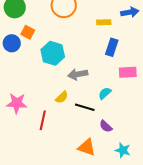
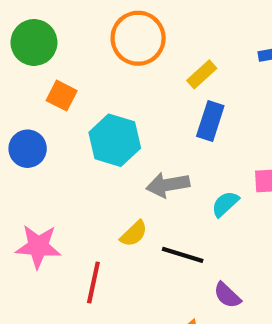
yellow rectangle: (104, 22) -> (202, 74), moved, turned -40
blue circle: (12, 43) -> (28, 149), moved
blue rectangle: (112, 47) -> (210, 121), moved
cyan semicircle: (105, 93) -> (225, 204), moved

